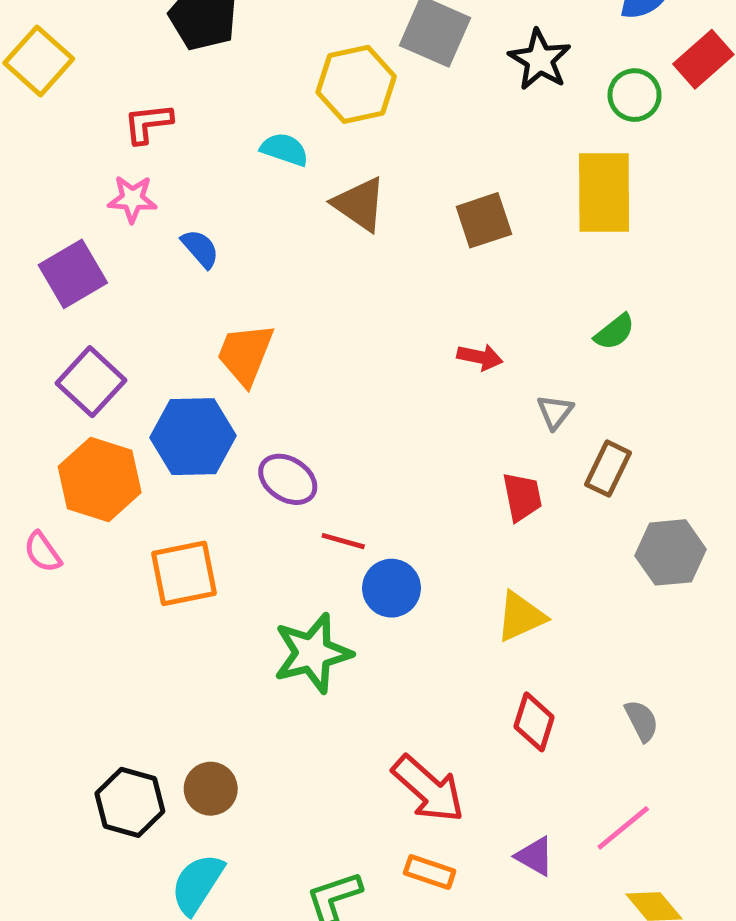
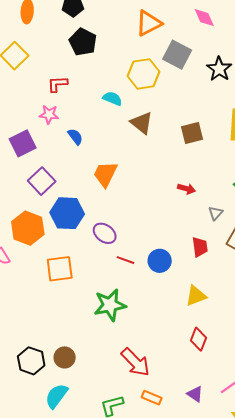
orange trapezoid: (245, 354) -> (105, 174), moved
purple square: (91, 382) -> (42, 181), moved
blue circle: (392, 588) -> (160, 261), moved
red arrow: (428, 789) -> (135, 362), moved

